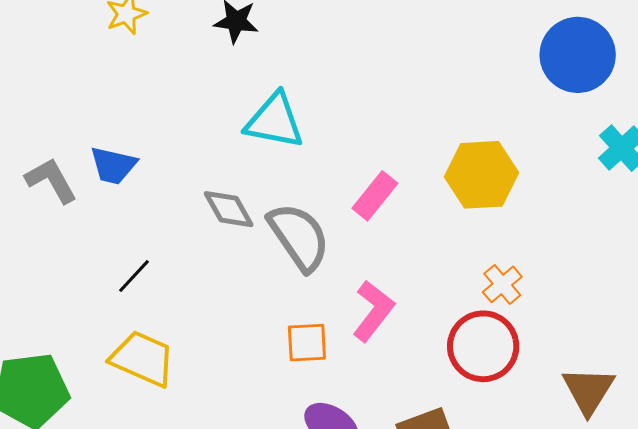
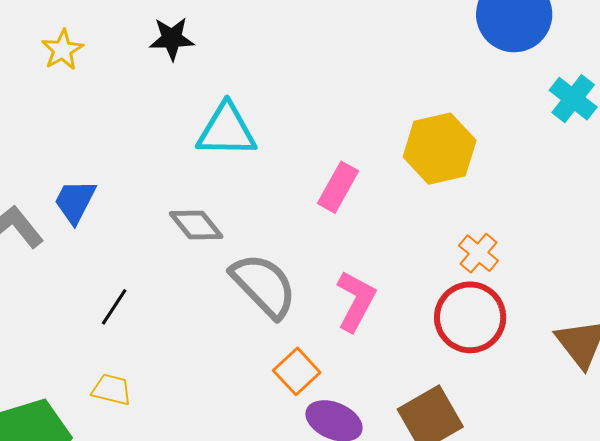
blue trapezoid: (113, 165) -> (75, 201), turned 114
gray semicircle: (299, 237) -> (264, 285), moved
orange square: (307, 343) -> (297, 371), moved, turned -30
yellow trapezoid: (143, 359) -> (112, 390), moved, size x0.6

